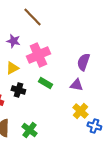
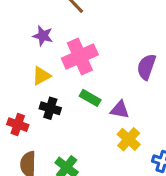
purple triangle: (76, 85) -> (120, 110), moved
yellow cross: (80, 111) -> (129, 139), moved

